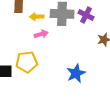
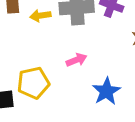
pink arrow: (41, 34) -> (76, 60), moved

